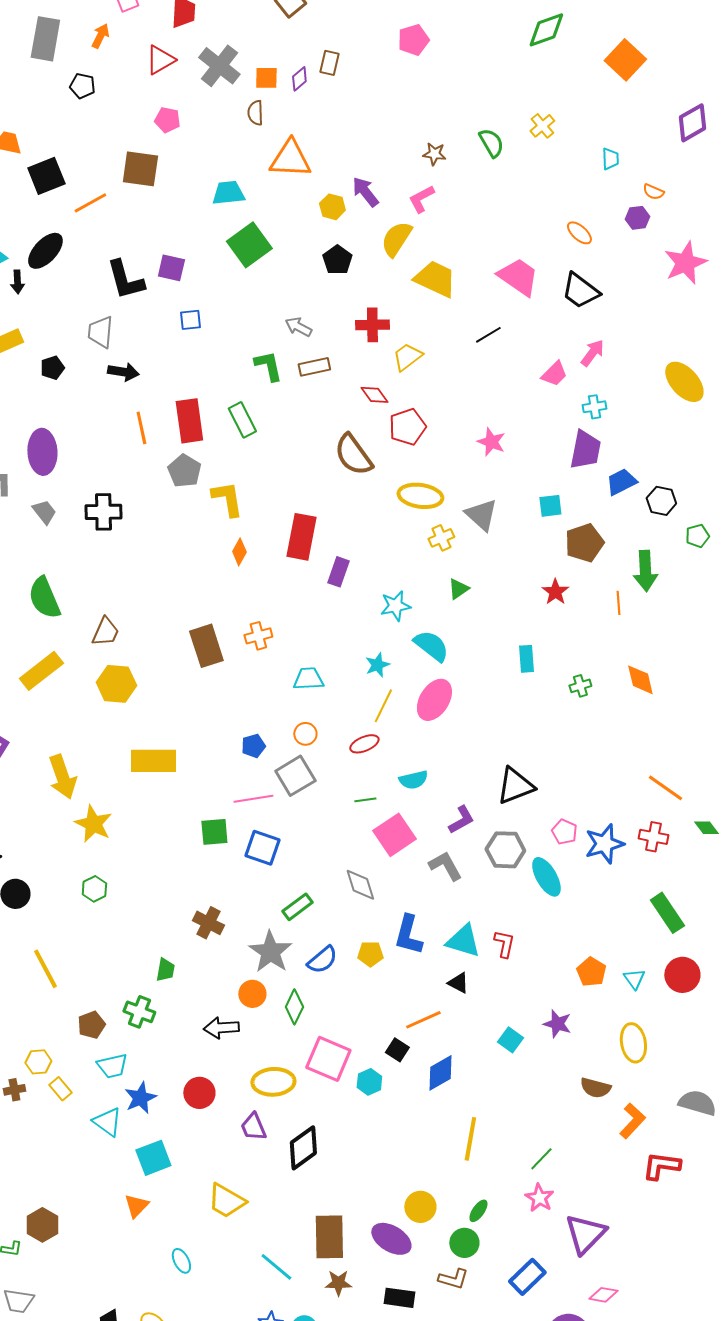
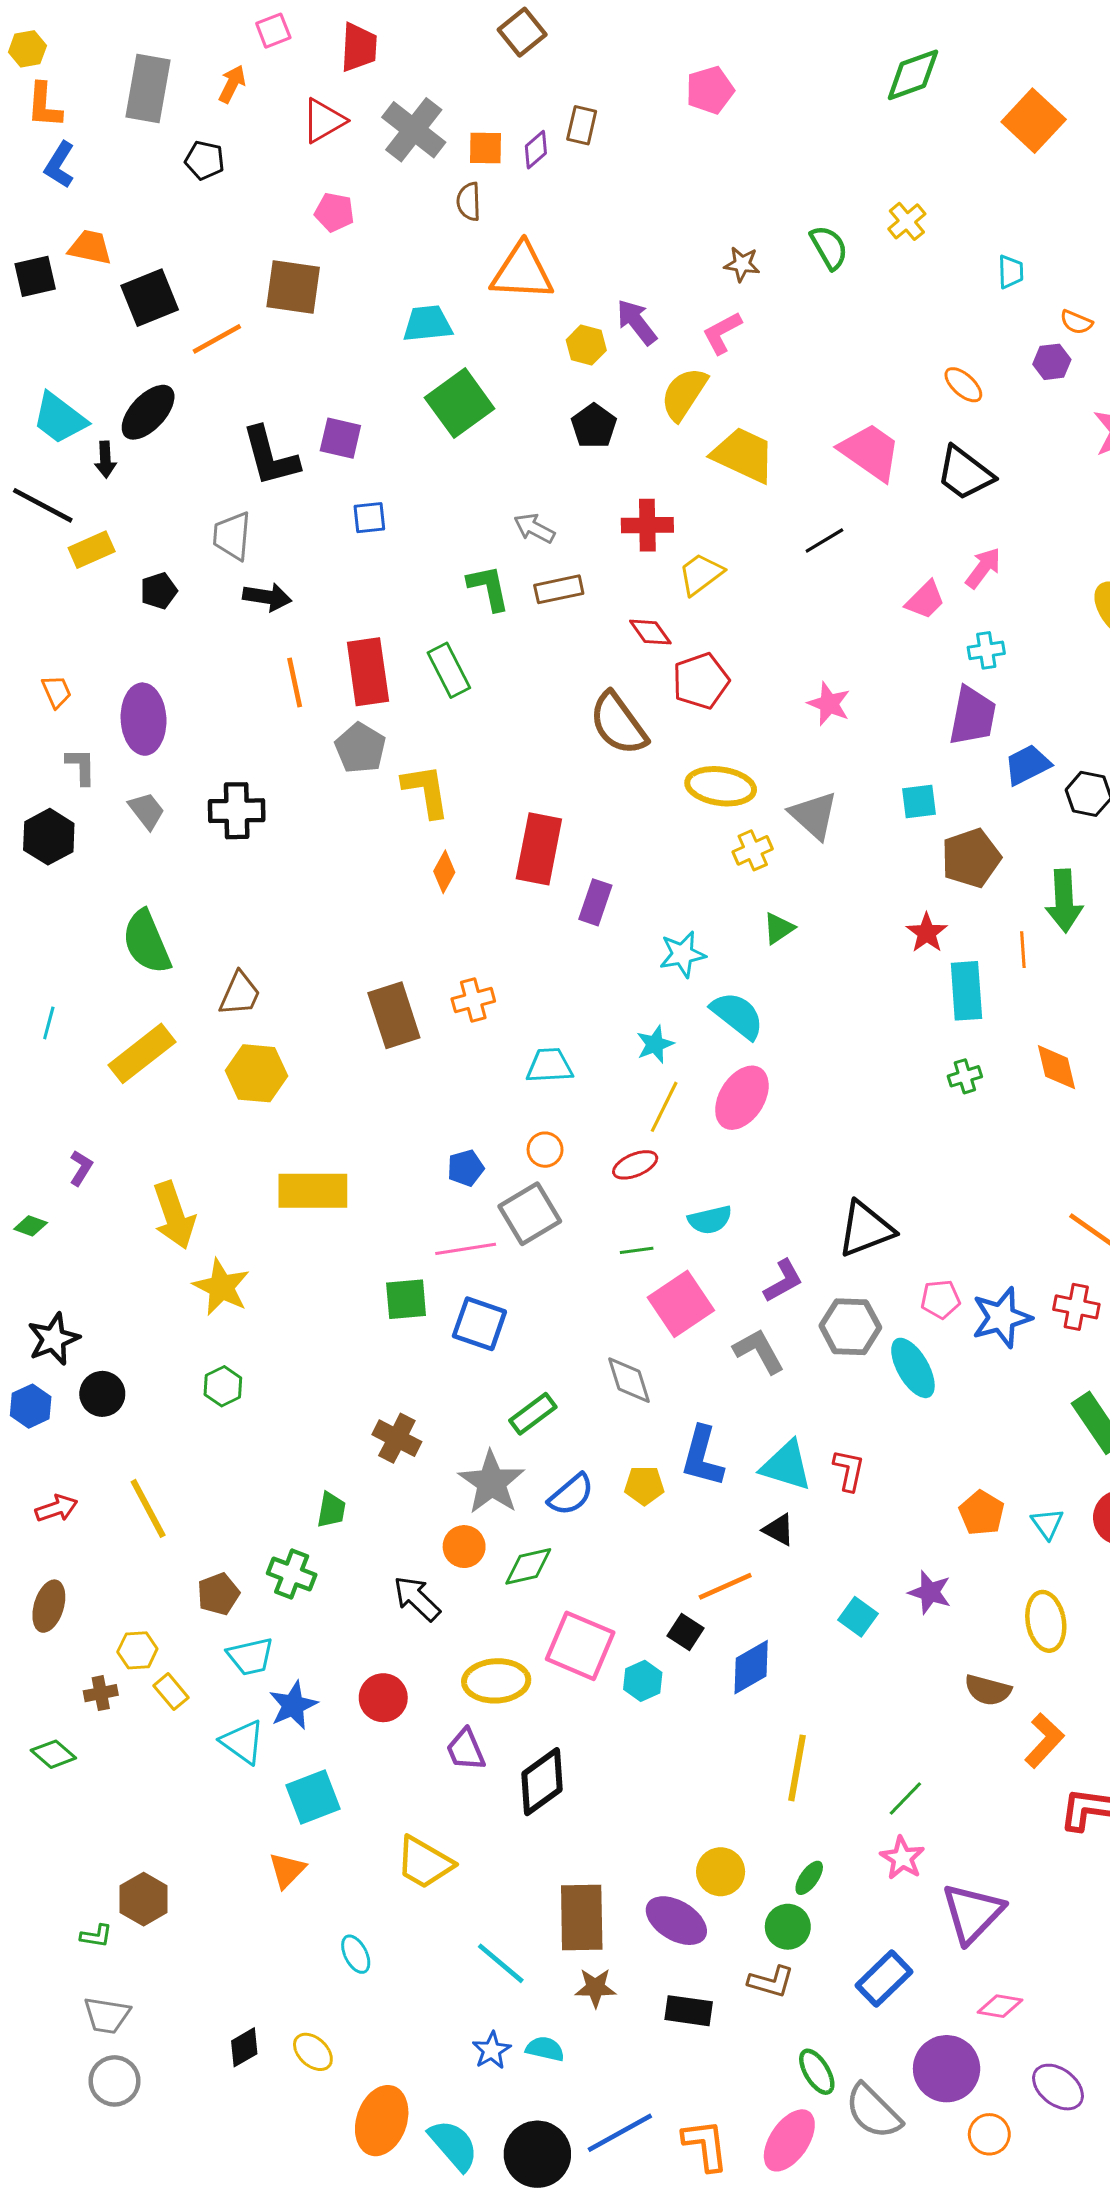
cyan rectangle: (526, 659) -> (966, 991), moved, size x1.4
pink pentagon: (564, 832) -> (940, 1299), turned -30
green diamond: (294, 1007) -> (528, 1566), turned 52
black arrow: (221, 1028) -> (417, 1598), turned 48

